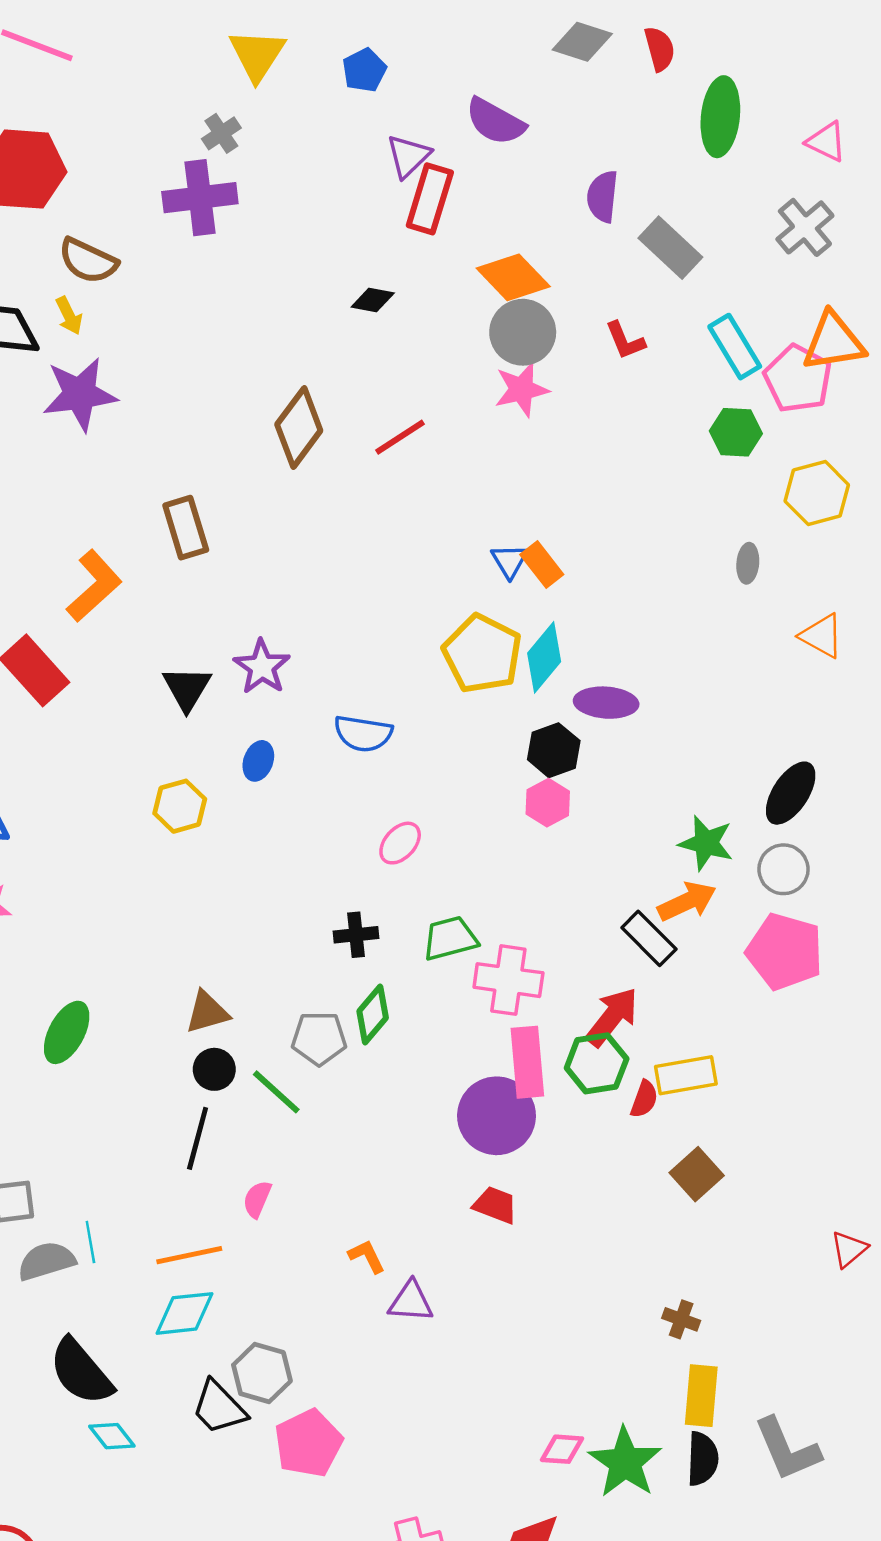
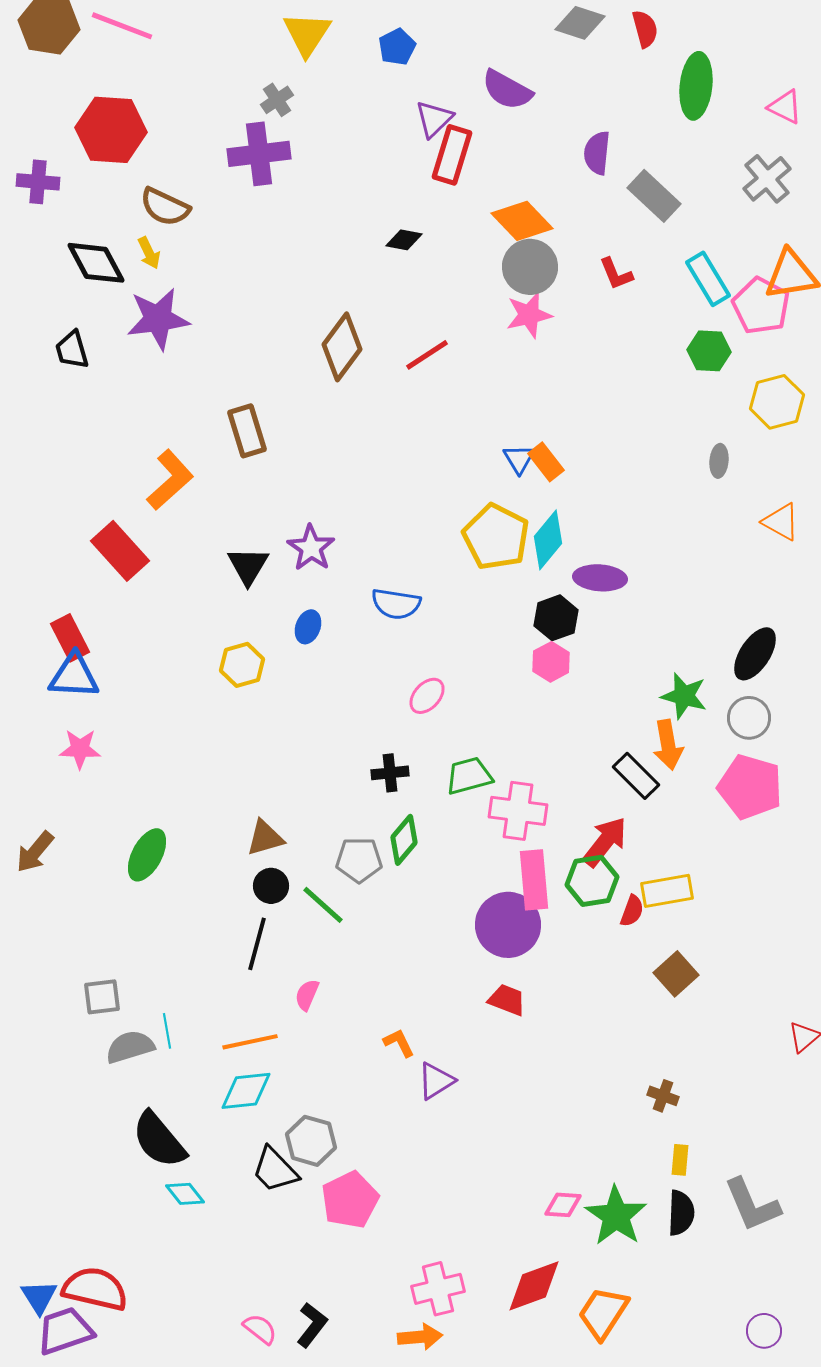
orange arrow: (687, 901) -> (668, 745), turned 105
purple triangle: (411, 1302) -> (436, 1081), turned -36
yellow rectangle: (701, 1396) -> (680, 1160), size x0.6

